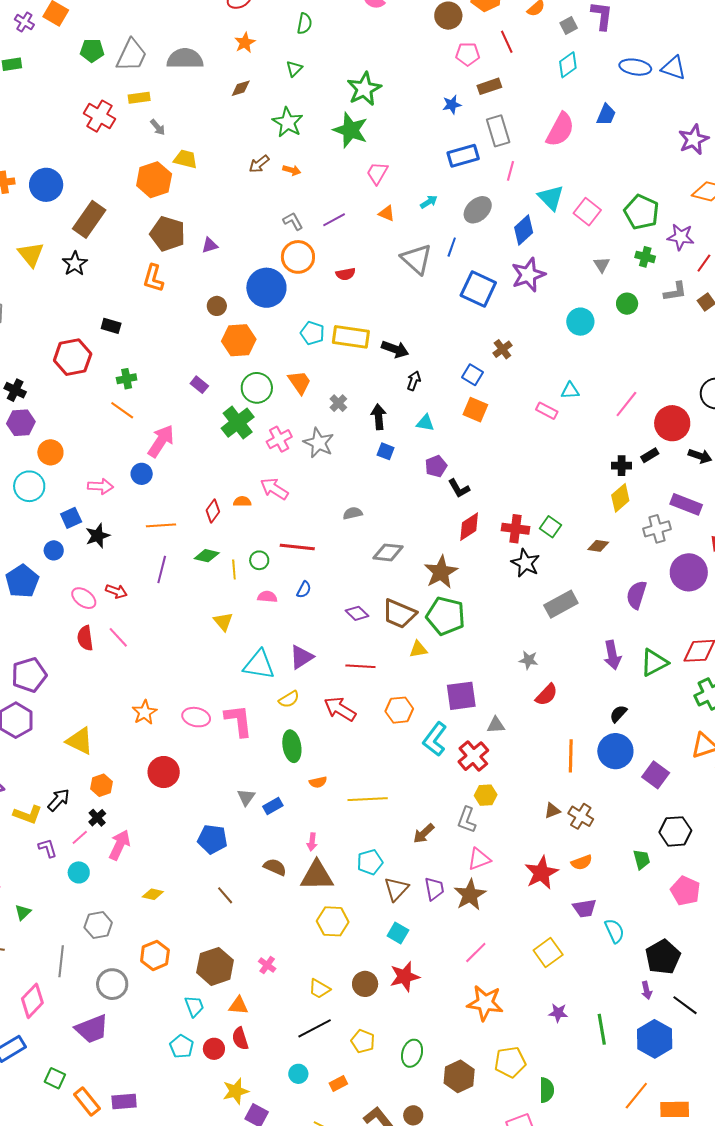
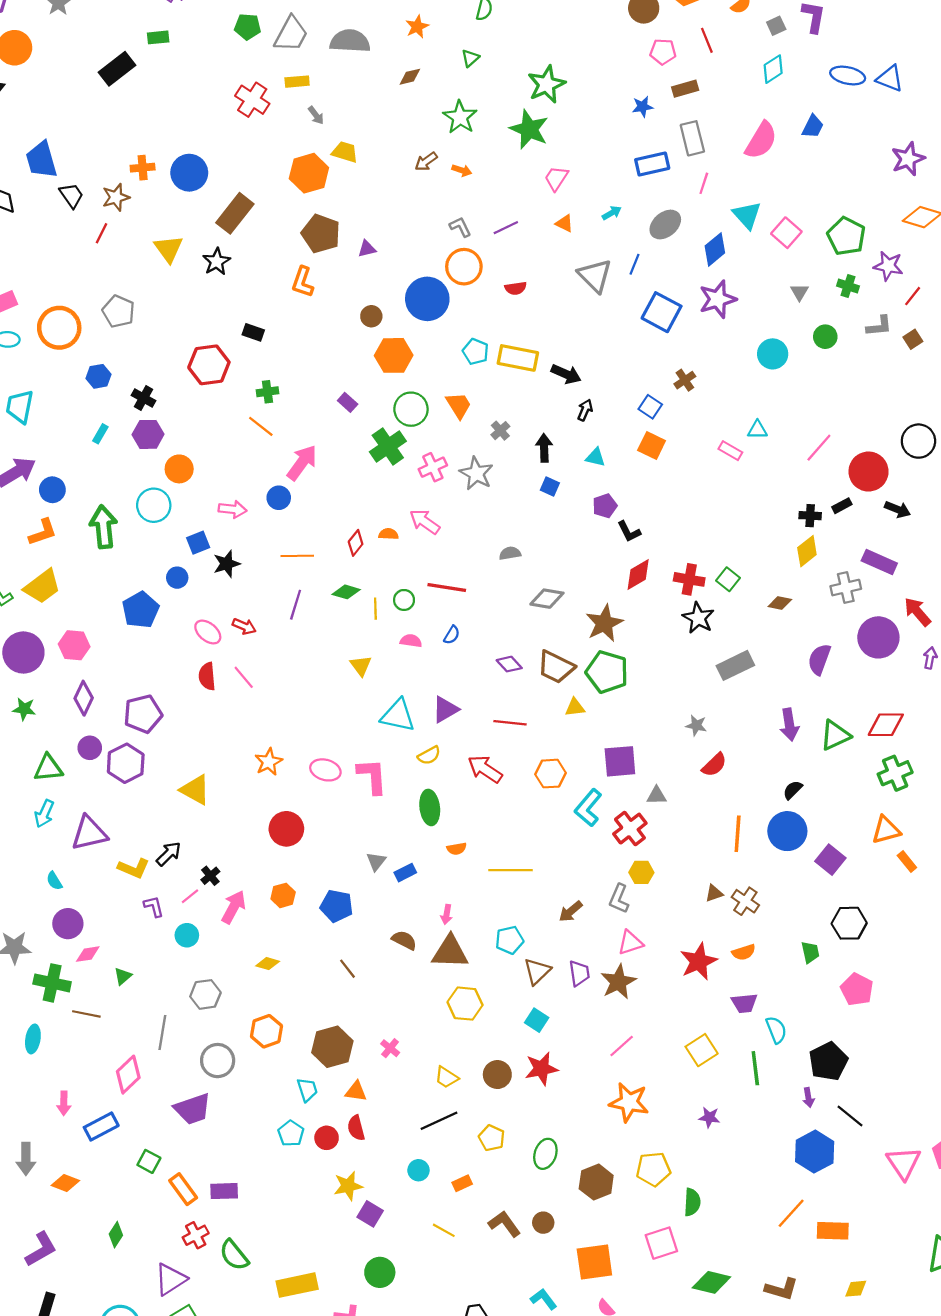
orange hexagon: (102, 785) -> (283, 895), moved
green line: (602, 1029) -> (755, 1068), moved

